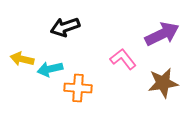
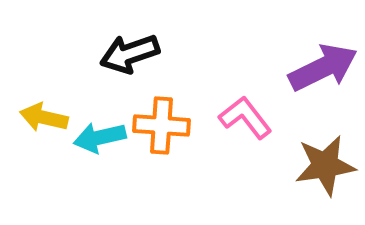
orange cross: (78, 88) -> (162, 125), moved

